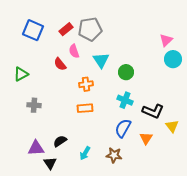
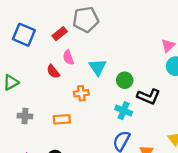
gray pentagon: (90, 29) -> (86, 20), moved
orange rectangle: (85, 108) -> (62, 119), moved
black L-shape: (153, 111) -> (149, 96), moved

